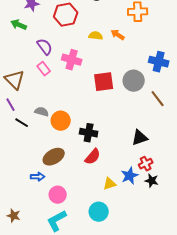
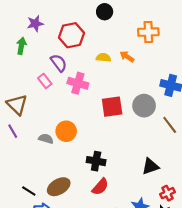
green arrow: (19, 25) -> (21, 46), turned 77
purple semicircle: (45, 47) -> (59, 63), moved
pink rectangle: (44, 69) -> (45, 81), moved
orange circle: (61, 121) -> (66, 131), moved
black line: (22, 123) -> (29, 191), moved
red cross: (146, 164) -> (168, 193), moved

